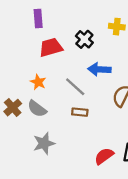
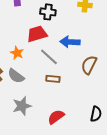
black cross: (84, 39) -> (48, 12), moved, turned -35
red trapezoid: (51, 47) -> (37, 34), moved
red semicircle: (104, 156) -> (56, 117), moved

